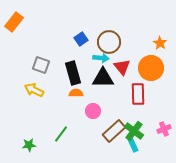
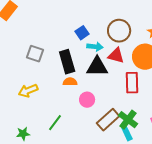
blue square: (81, 39) -> (82, 33), moved
brown circle: (109, 42) -> (119, 31), moved
red triangle: (122, 67) -> (116, 56), turned -36
yellow arrow: (34, 90) -> (28, 91), moved, turned -48

